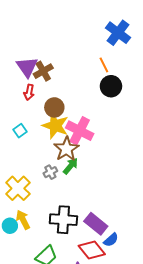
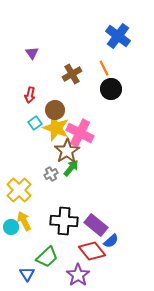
purple triangle: (27, 67) -> (32, 53), moved, size x0.6
brown cross: (43, 71) -> (72, 74), moved
cyan square: (20, 131) -> (35, 123), moved

